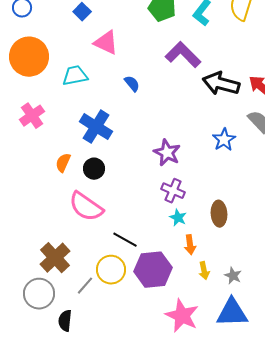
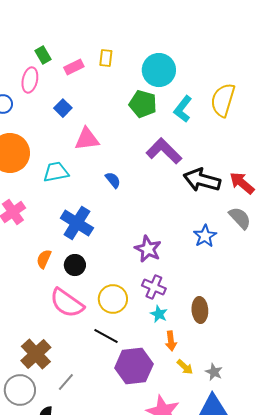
pink triangle: (106, 43) -> (87, 139), turned -32
yellow circle: (111, 270) -> (113, 299), moved
yellow arrow: (204, 271) -> (185, 367), turned -36

